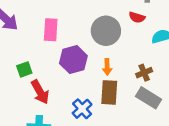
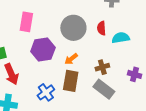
red semicircle: (137, 17) -> (101, 28), moved, turned 64
orange arrow: (107, 67) -> (71, 59), turned 48

